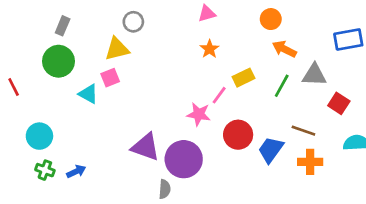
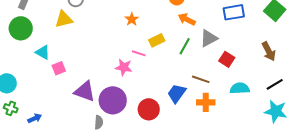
gray triangle: (314, 75) -> (209, 38), turned -30
pink square: (110, 78) -> (59, 68), moved
pink line: (219, 95) -> (139, 53), turned 72
red circle: (238, 135) -> (149, 109), moved
blue arrow: (76, 171) -> (35, 118), moved

